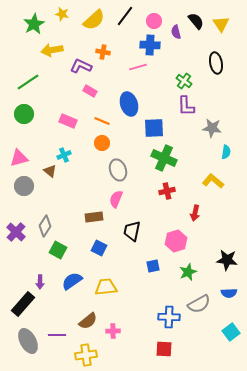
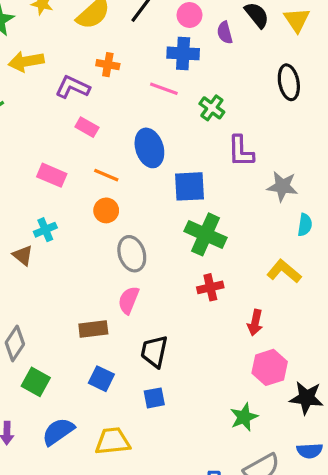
pink line: (138, 67) -> (164, 89), turned 36
green cross: (184, 81) -> (212, 108), moved
pink hexagon: (176, 241) -> (270, 367), moved
blue square: (153, 266) -> (154, 398), moved

